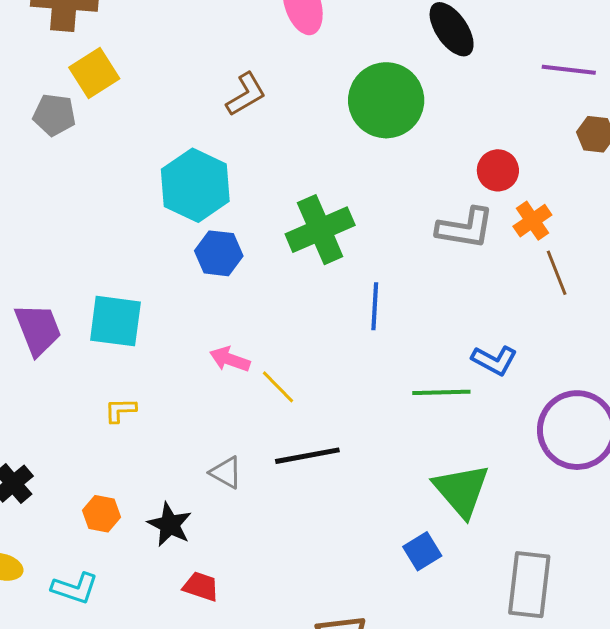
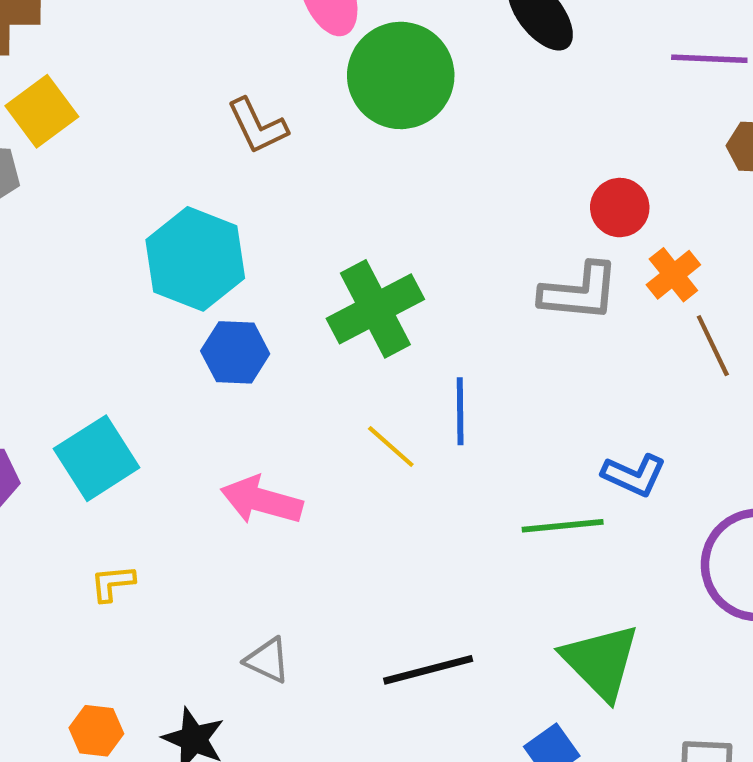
brown L-shape: (246, 94) -> (257, 126), turned 99
green circle: (386, 100) -> (401, 75), moved
cyan square: (115, 321) -> (97, 458), turned -36
pink arrow: (230, 359) -> (261, 500), size x1.4
yellow line: (278, 387) -> (391, 446), moved
black line: (307, 456) -> (428, 670), moved

